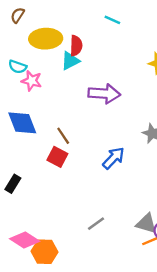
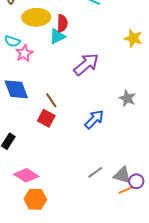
pink star: (32, 81) -> (24, 53), turned 30
purple arrow: (104, 94) -> (86, 64), turned -44
gray line: (96, 224) -> (95, 172), moved
pink diamond: (25, 240) -> (26, 175), moved

